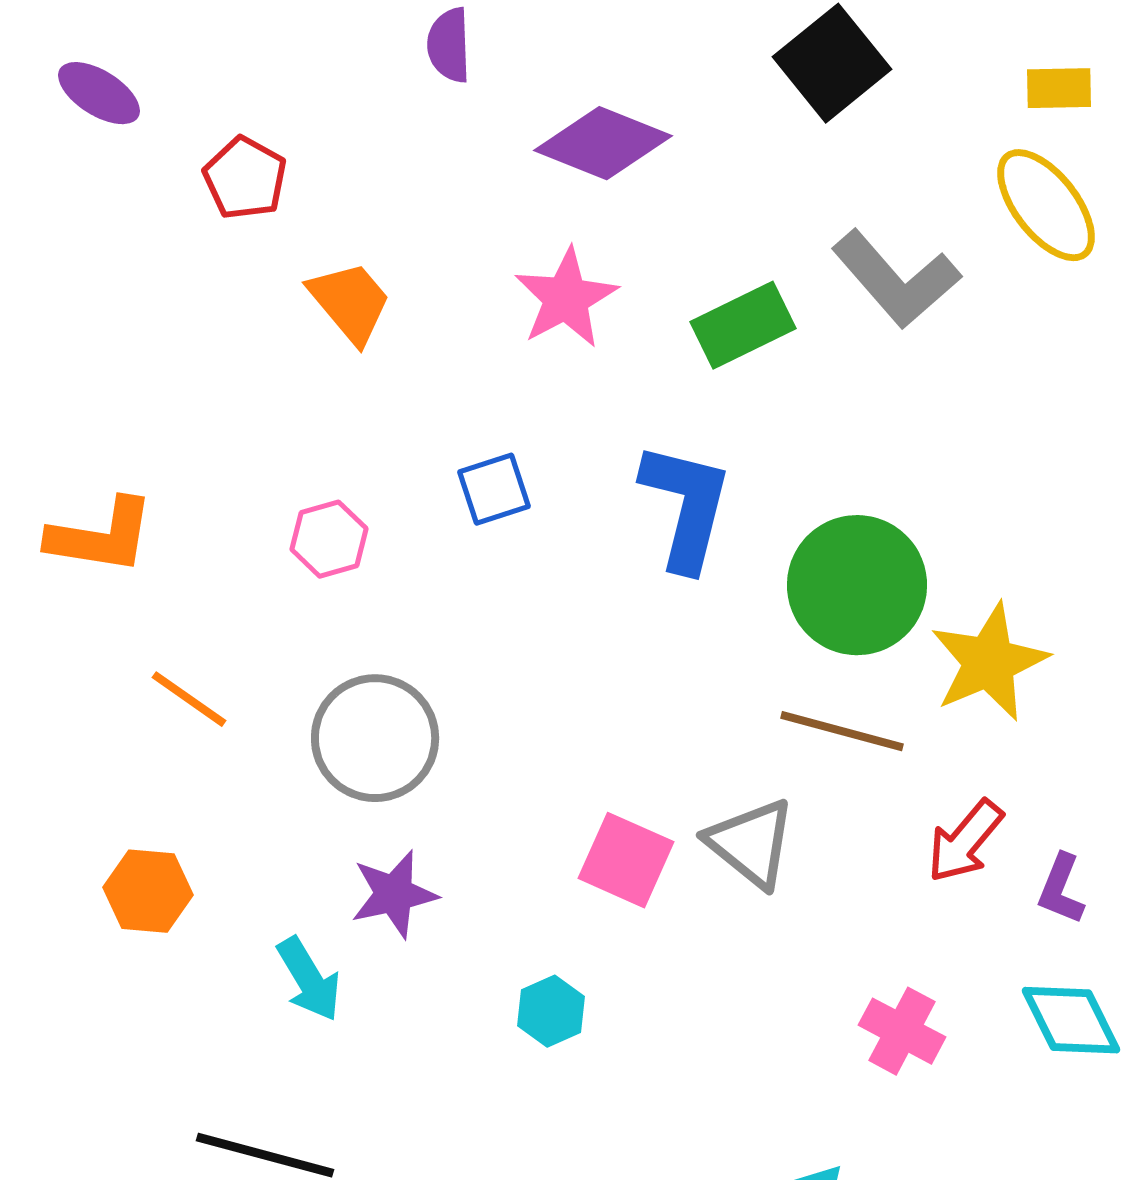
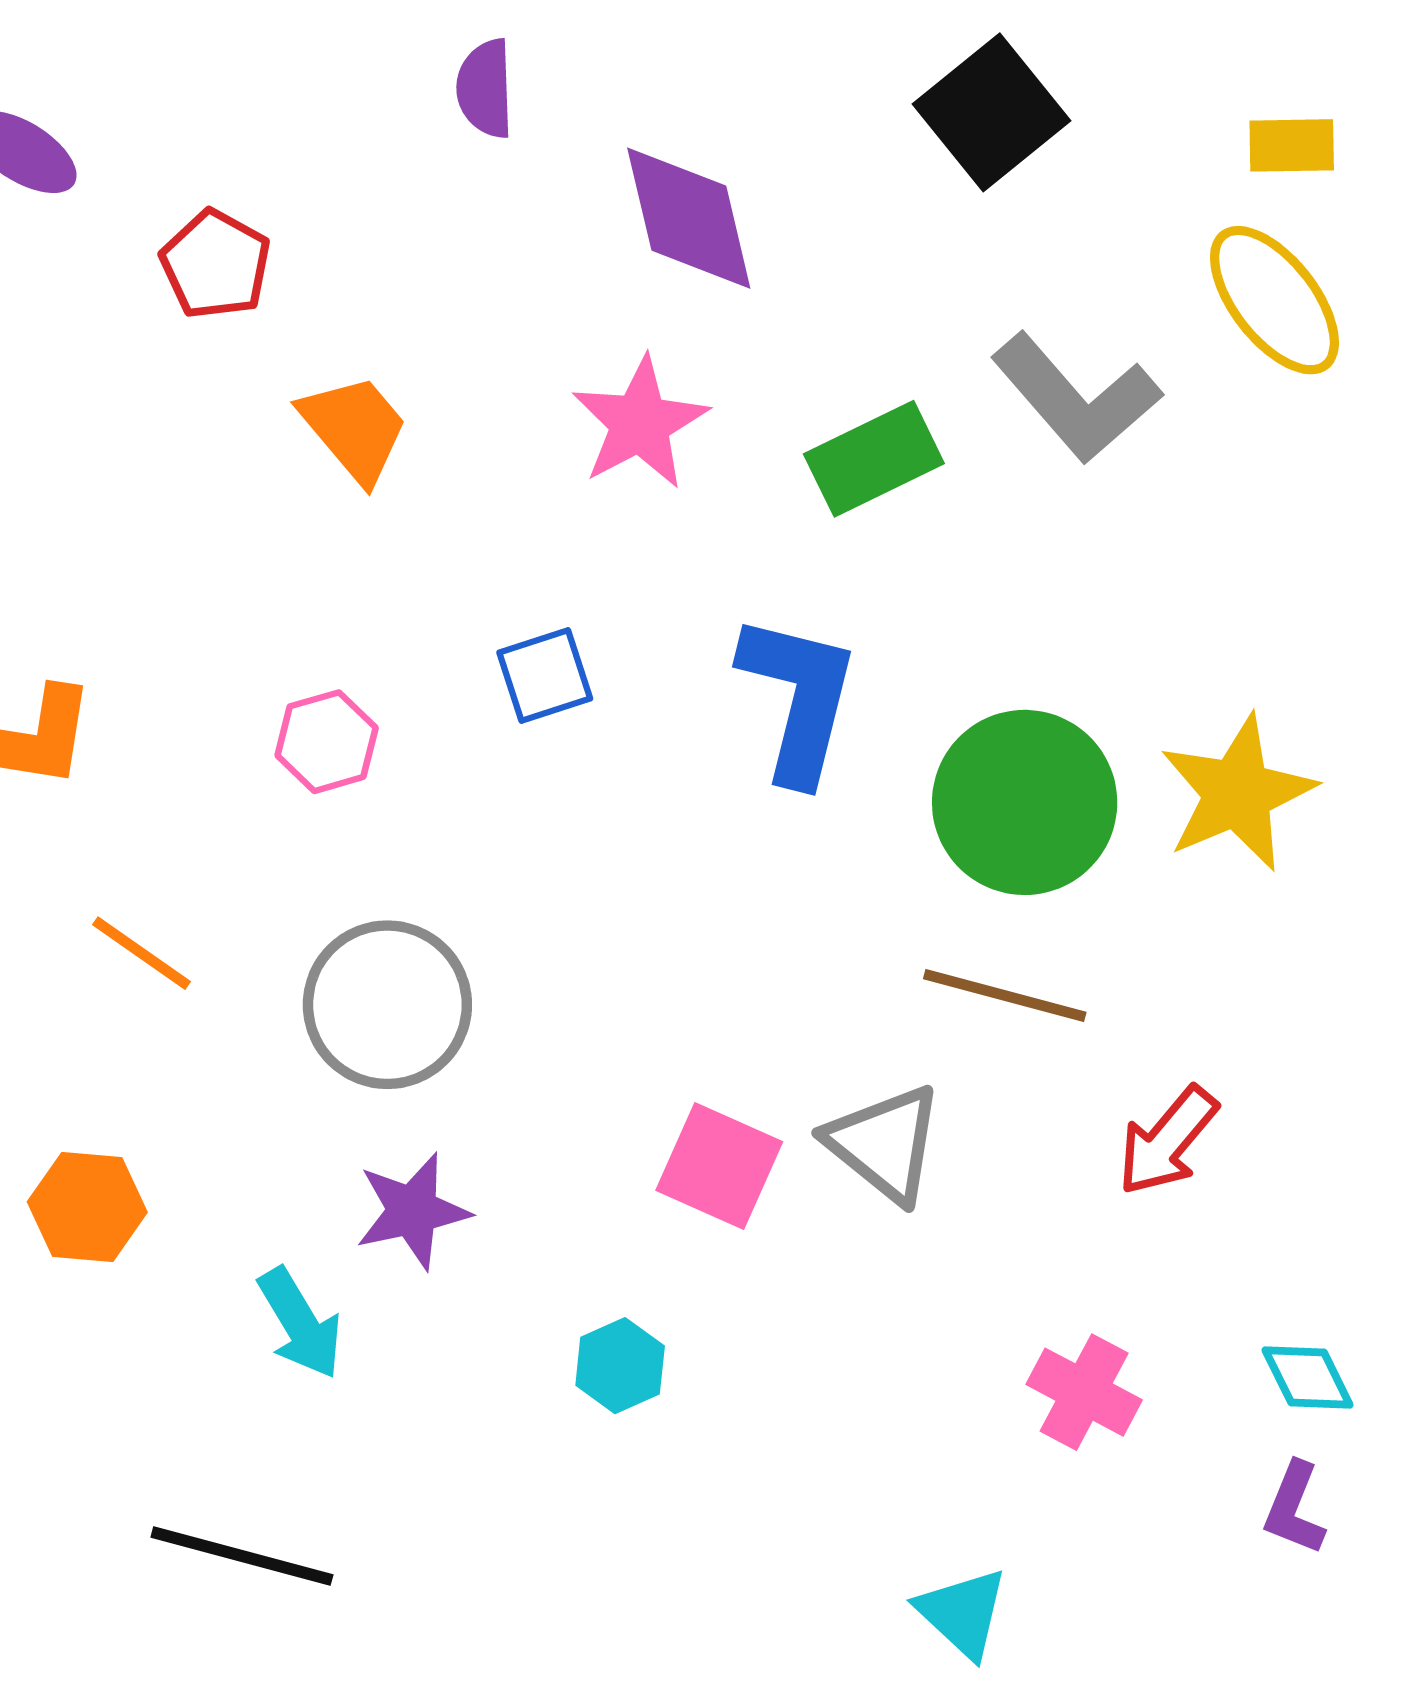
purple diamond: (603, 143) -> (689, 218), turned 55
yellow star: (989, 662) -> (1237, 793), moved
purple L-shape: (1061, 889) -> (1294, 1508), moved
cyan diamond: (1071, 1020) -> (1308, 1378), size x0.7

